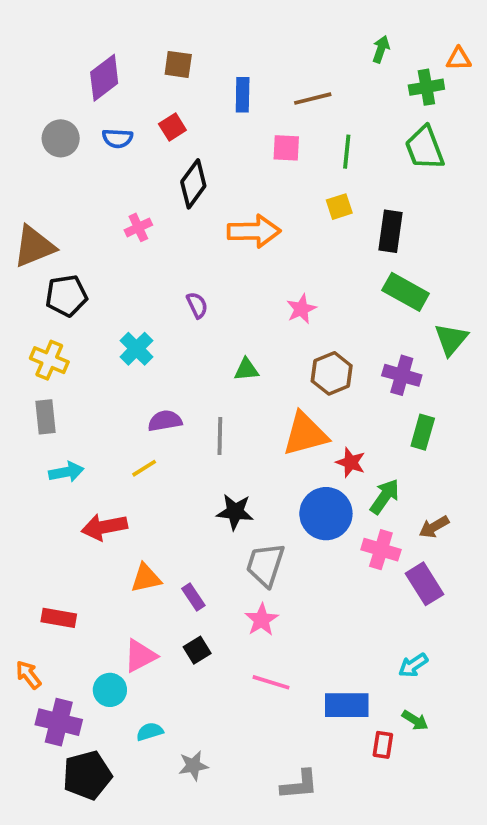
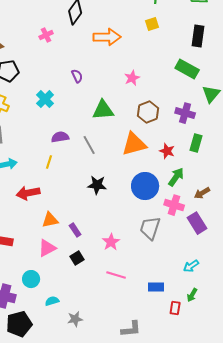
black rectangle: (390, 231) -> (198, 36), moved
green triangle: (246, 370) -> (103, 110), size x1.6
gray line: (220, 436) -> (89, 145), turned -30
red star: (351, 462) -> (167, 151), moved
yellow line: (144, 468) -> (49, 162), turned -40
gray trapezoid: (265, 565) -> (150, 228), moved
pink triangle: (140, 656) -> (47, 248), moved
blue rectangle: (347, 705) -> (156, 287), size x0.7
green arrow: (415, 720) -> (192, 295), turned 88

